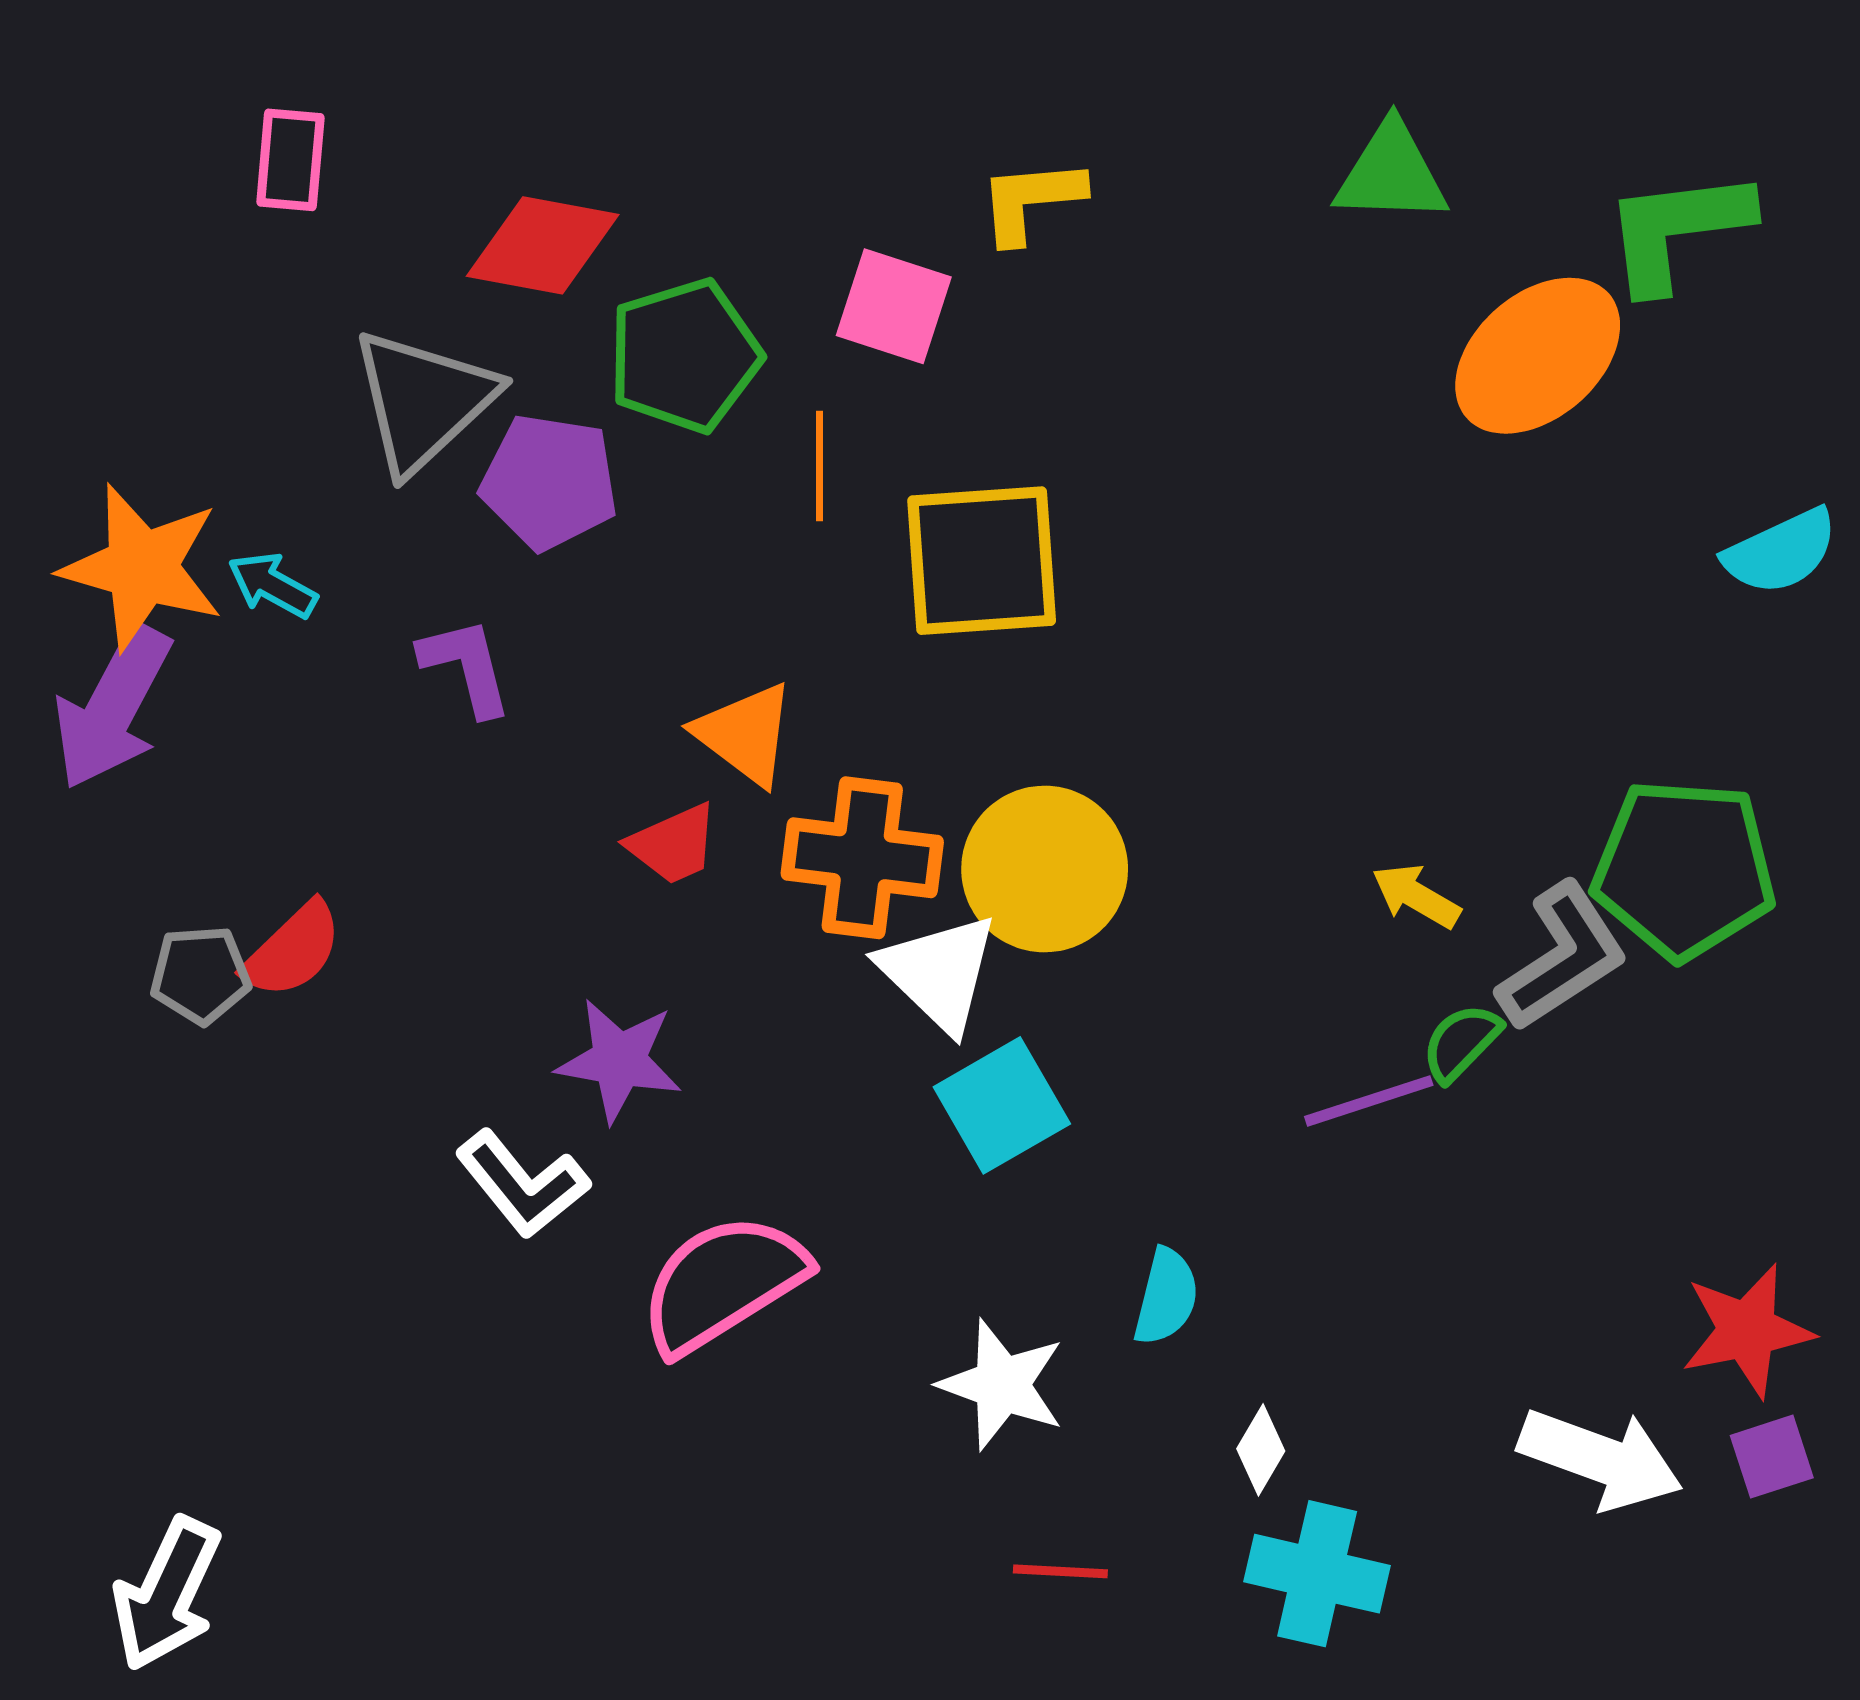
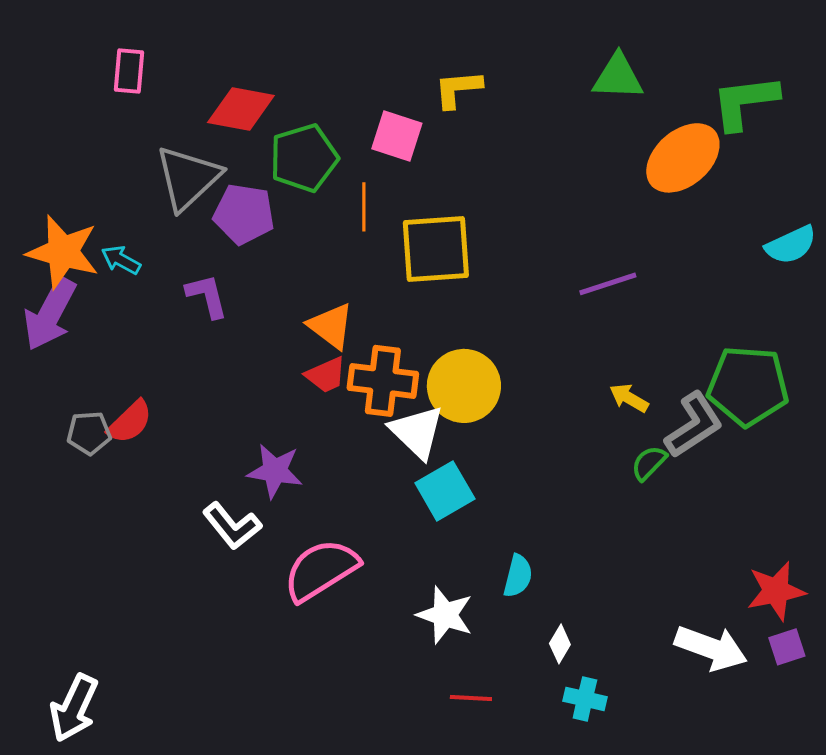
red trapezoid: (673, 844) -> (326, 375), moved
purple line: (1369, 1101) -> (608, 284), moved
cyan cross: (1317, 1574) -> (585, 699), size x0.7

